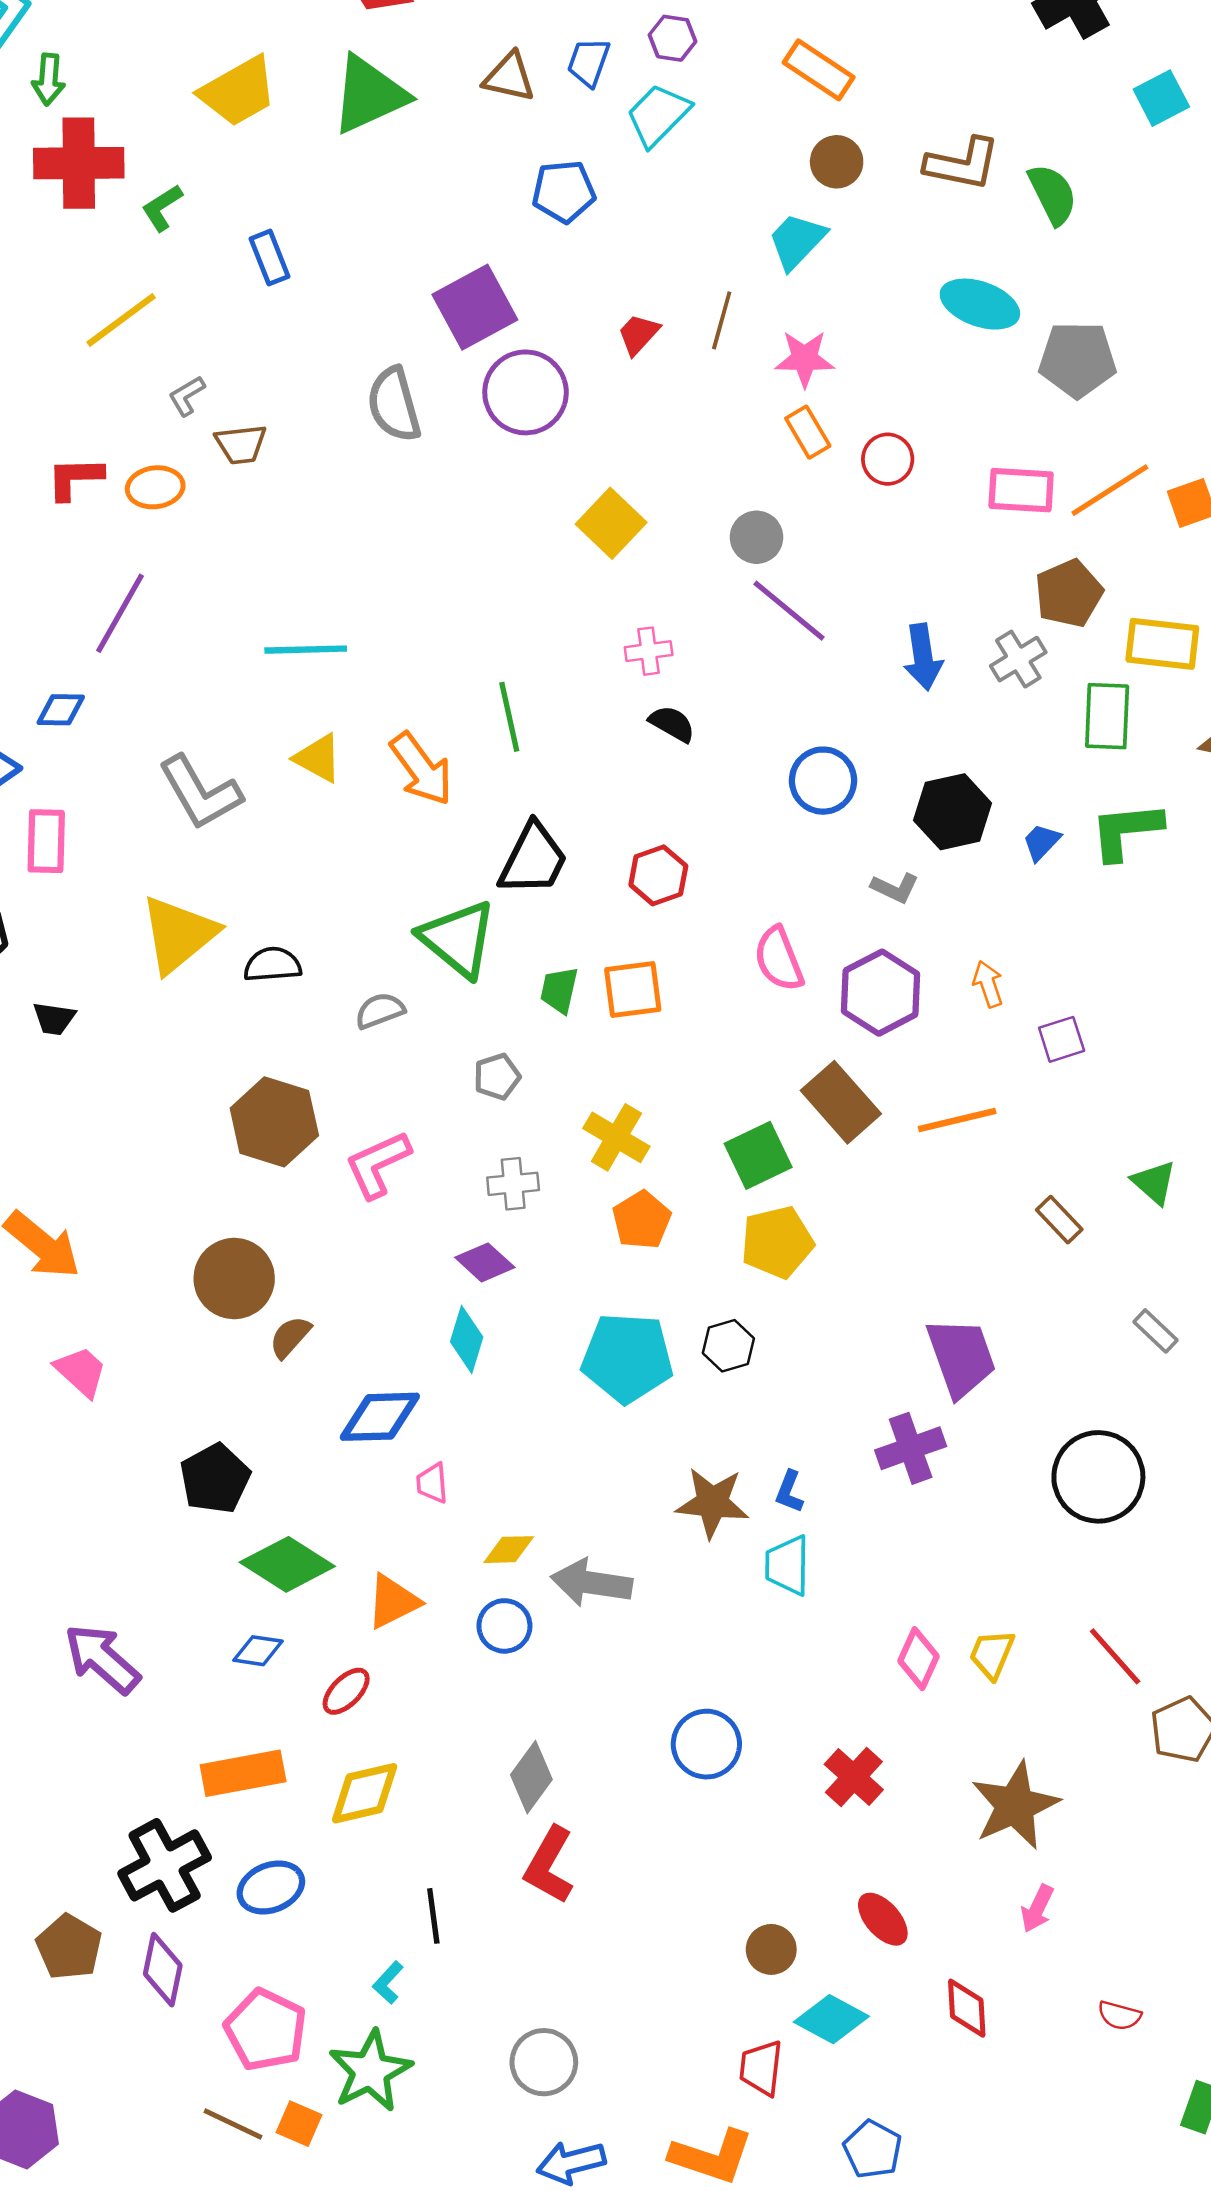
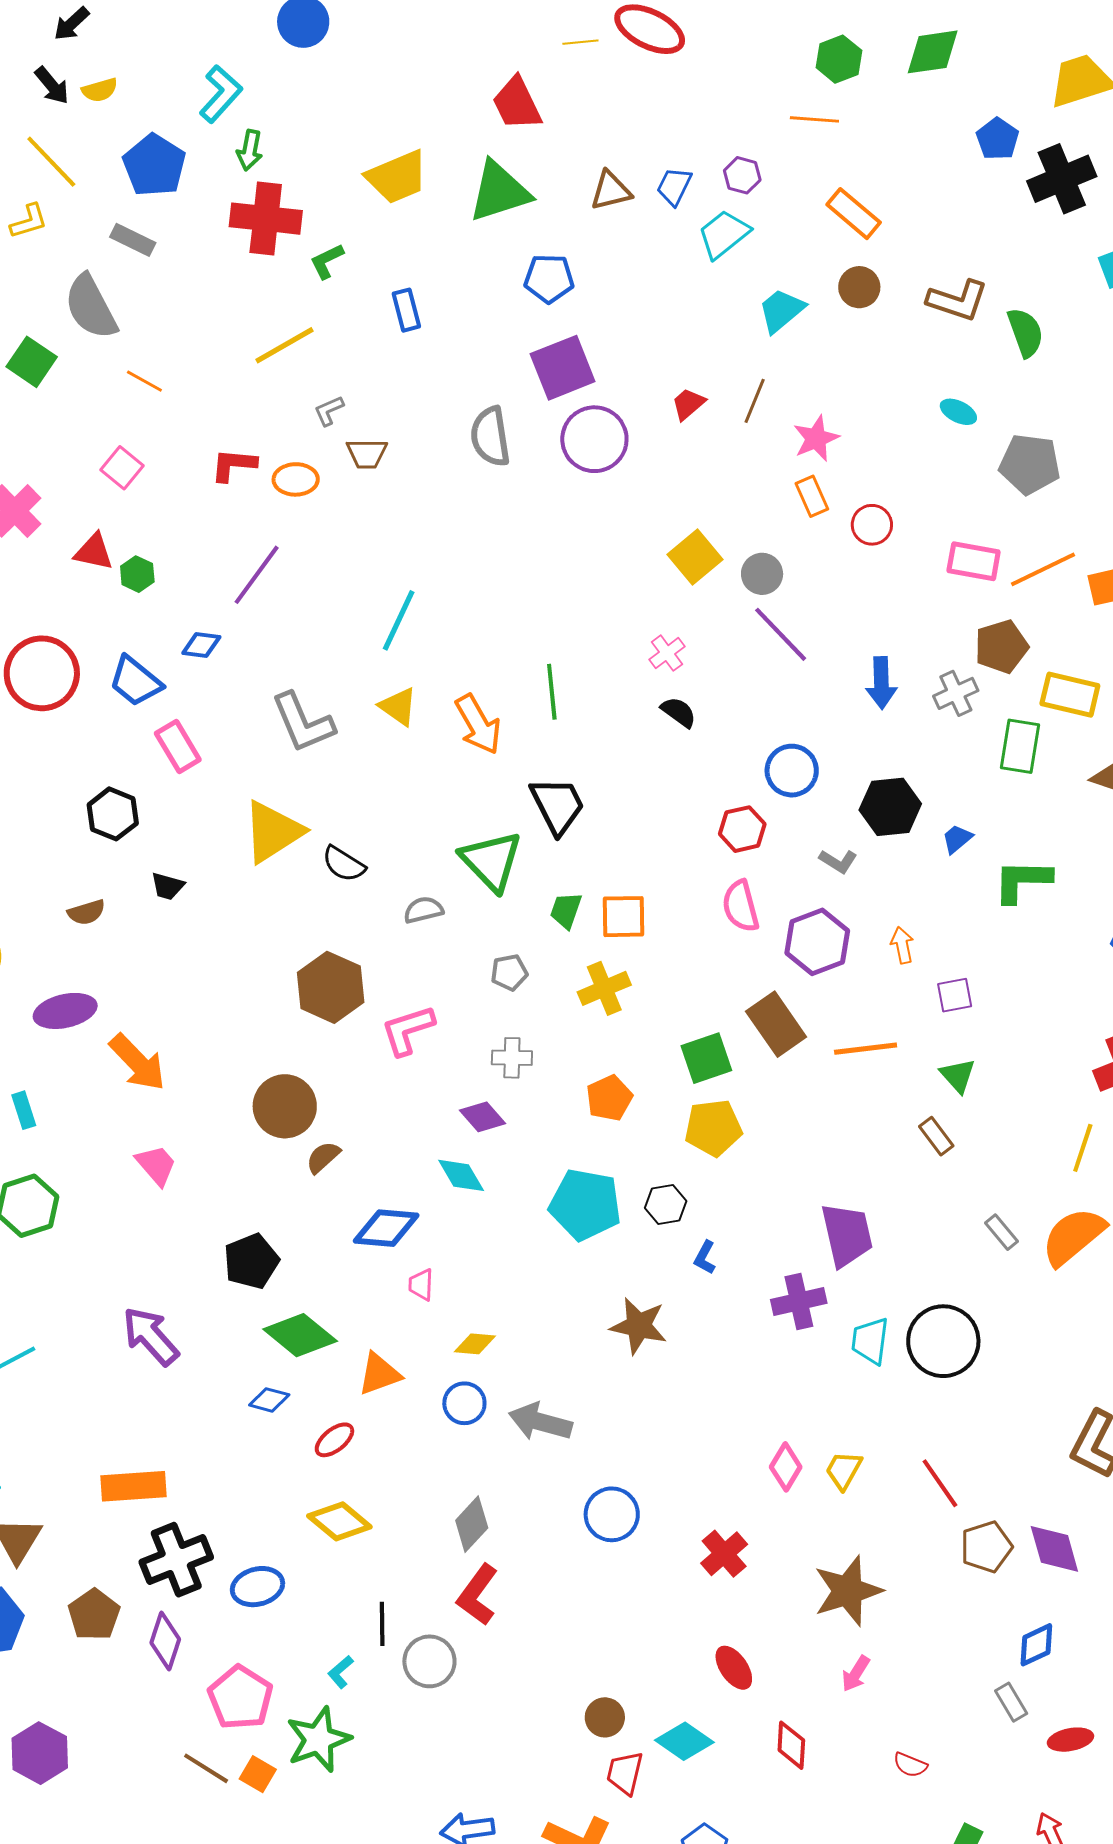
brown triangle: (509, 77) -> (611, 191), turned -33
blue pentagon: (564, 191) -> (549, 278), moved
cyan trapezoid: (797, 241) -> (781, 311), moved
cyan ellipse: (980, 304) -> (958, 412), size x0.6
pink star: (805, 359) -> (816, 438), turned -30
yellow square: (611, 523) -> (695, 557), moved
cyan line: (306, 650) -> (399, 620), turned -70
pink cross: (649, 651) -> (667, 653), turned -36
green L-shape: (1126, 831) -> (1022, 881), moved
pink rectangle: (46, 841) -> (178, 747), turned -39
black trapezoid: (533, 859) -> (558, 805), turned -60
red hexagon: (658, 875) -> (742, 829), moved
black semicircle: (272, 965) -> (344, 864), turned -150
yellow cross: (616, 1137) -> (604, 988), moved, turned 30
green triangle: (1154, 1182) -> (958, 1076), moved
cyan diamond: (467, 1339) -> (461, 1175), turned -54
blue L-shape: (789, 1492) -> (705, 1257), moved
cyan trapezoid: (787, 1565) -> (870, 1341), moved
gray arrow: (591, 1583) -> (540, 1422), moved
purple arrow: (102, 1659) -> (151, 1336), moved
orange rectangle: (243, 1773) -> (134, 1486), moved
yellow diamond: (365, 1793) -> (339, 1521), turned 46
brown circle: (771, 1949) -> (605, 1717), moved
gray circle: (544, 2062) -> (429, 1661), moved

